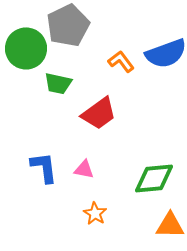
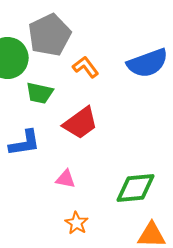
orange L-shape: (121, 61) -> (86, 67), moved
blue L-shape: (44, 167) -> (25, 143), moved, turned 88

